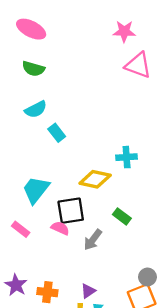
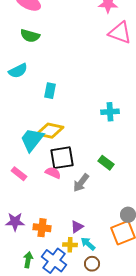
cyan semicircle: (36, 109) -> (18, 71), moved
cyan rectangle: (57, 133) -> (50, 91), turned 49
yellow diamond: (95, 179) -> (50, 131), moved
purple star: (16, 285) -> (15, 222), turned -30

